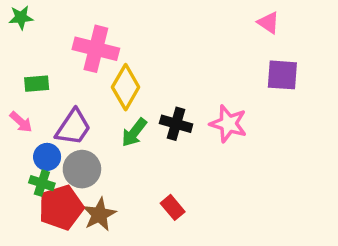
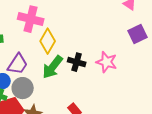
purple square: (282, 75) -> (138, 34), turned -30
green arrow: (134, 132) -> (53, 67), size x1.4

